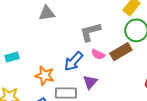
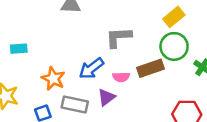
pink semicircle: (98, 54) -> (121, 77), moved, turned -40

